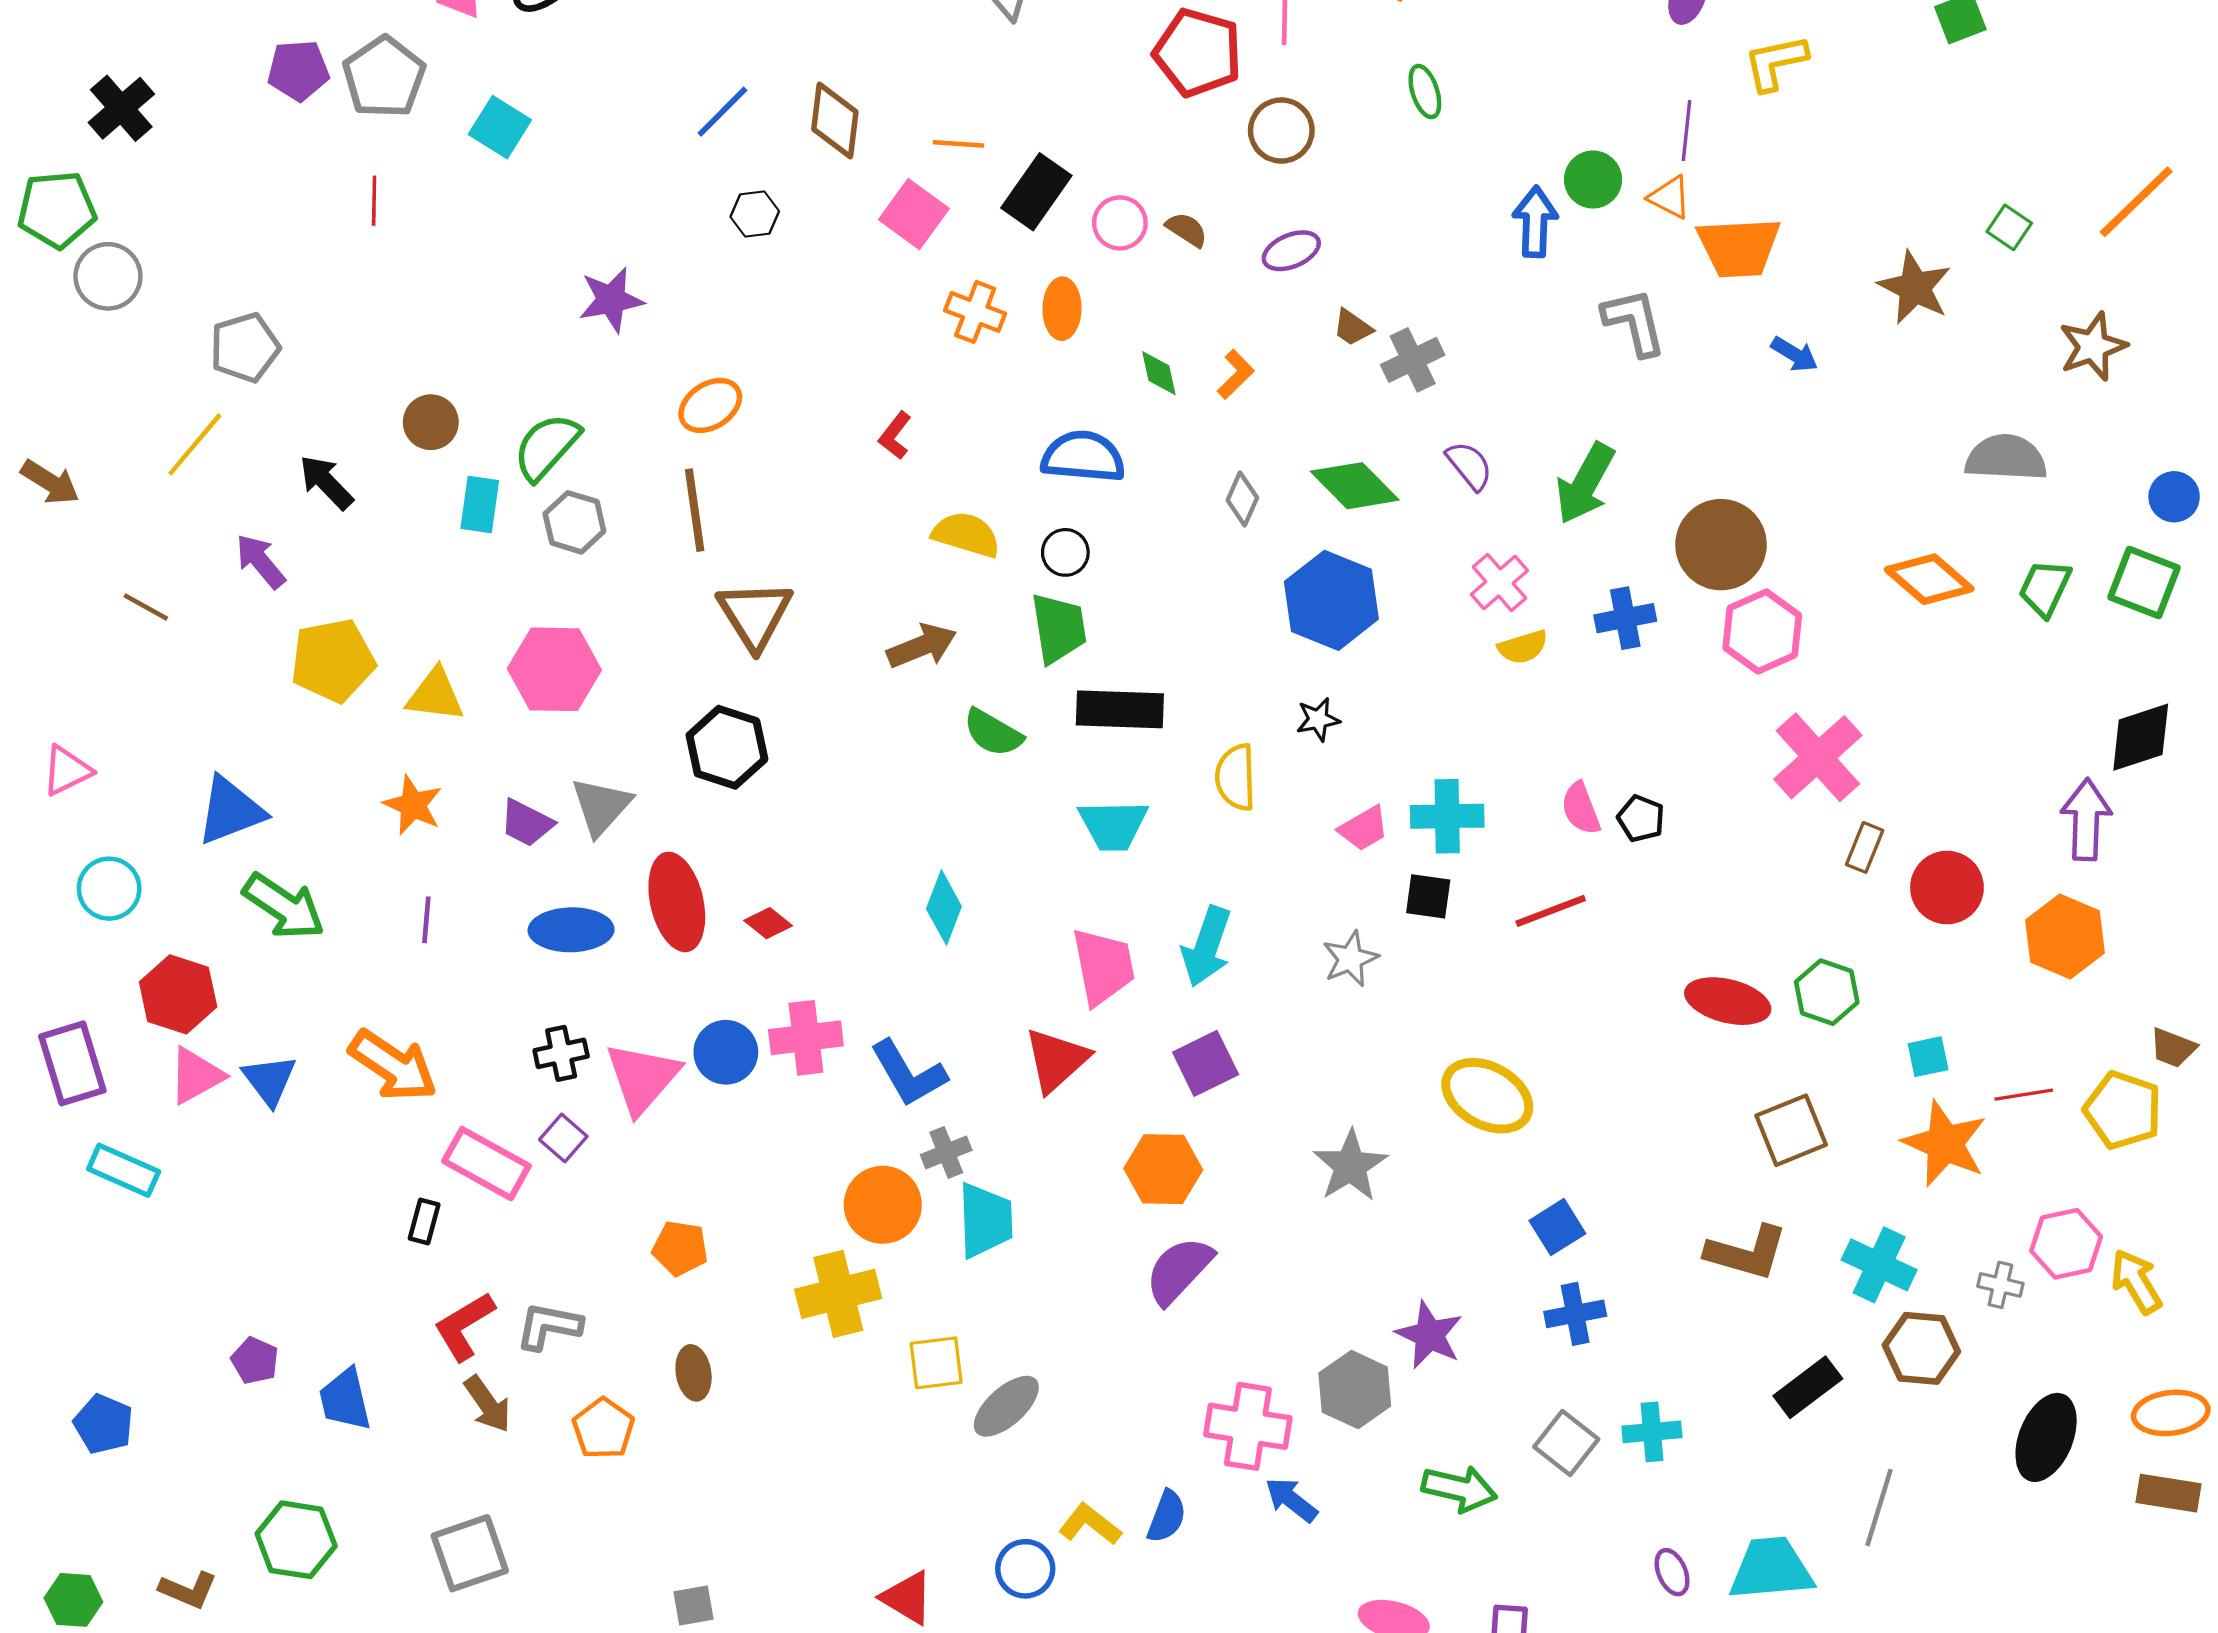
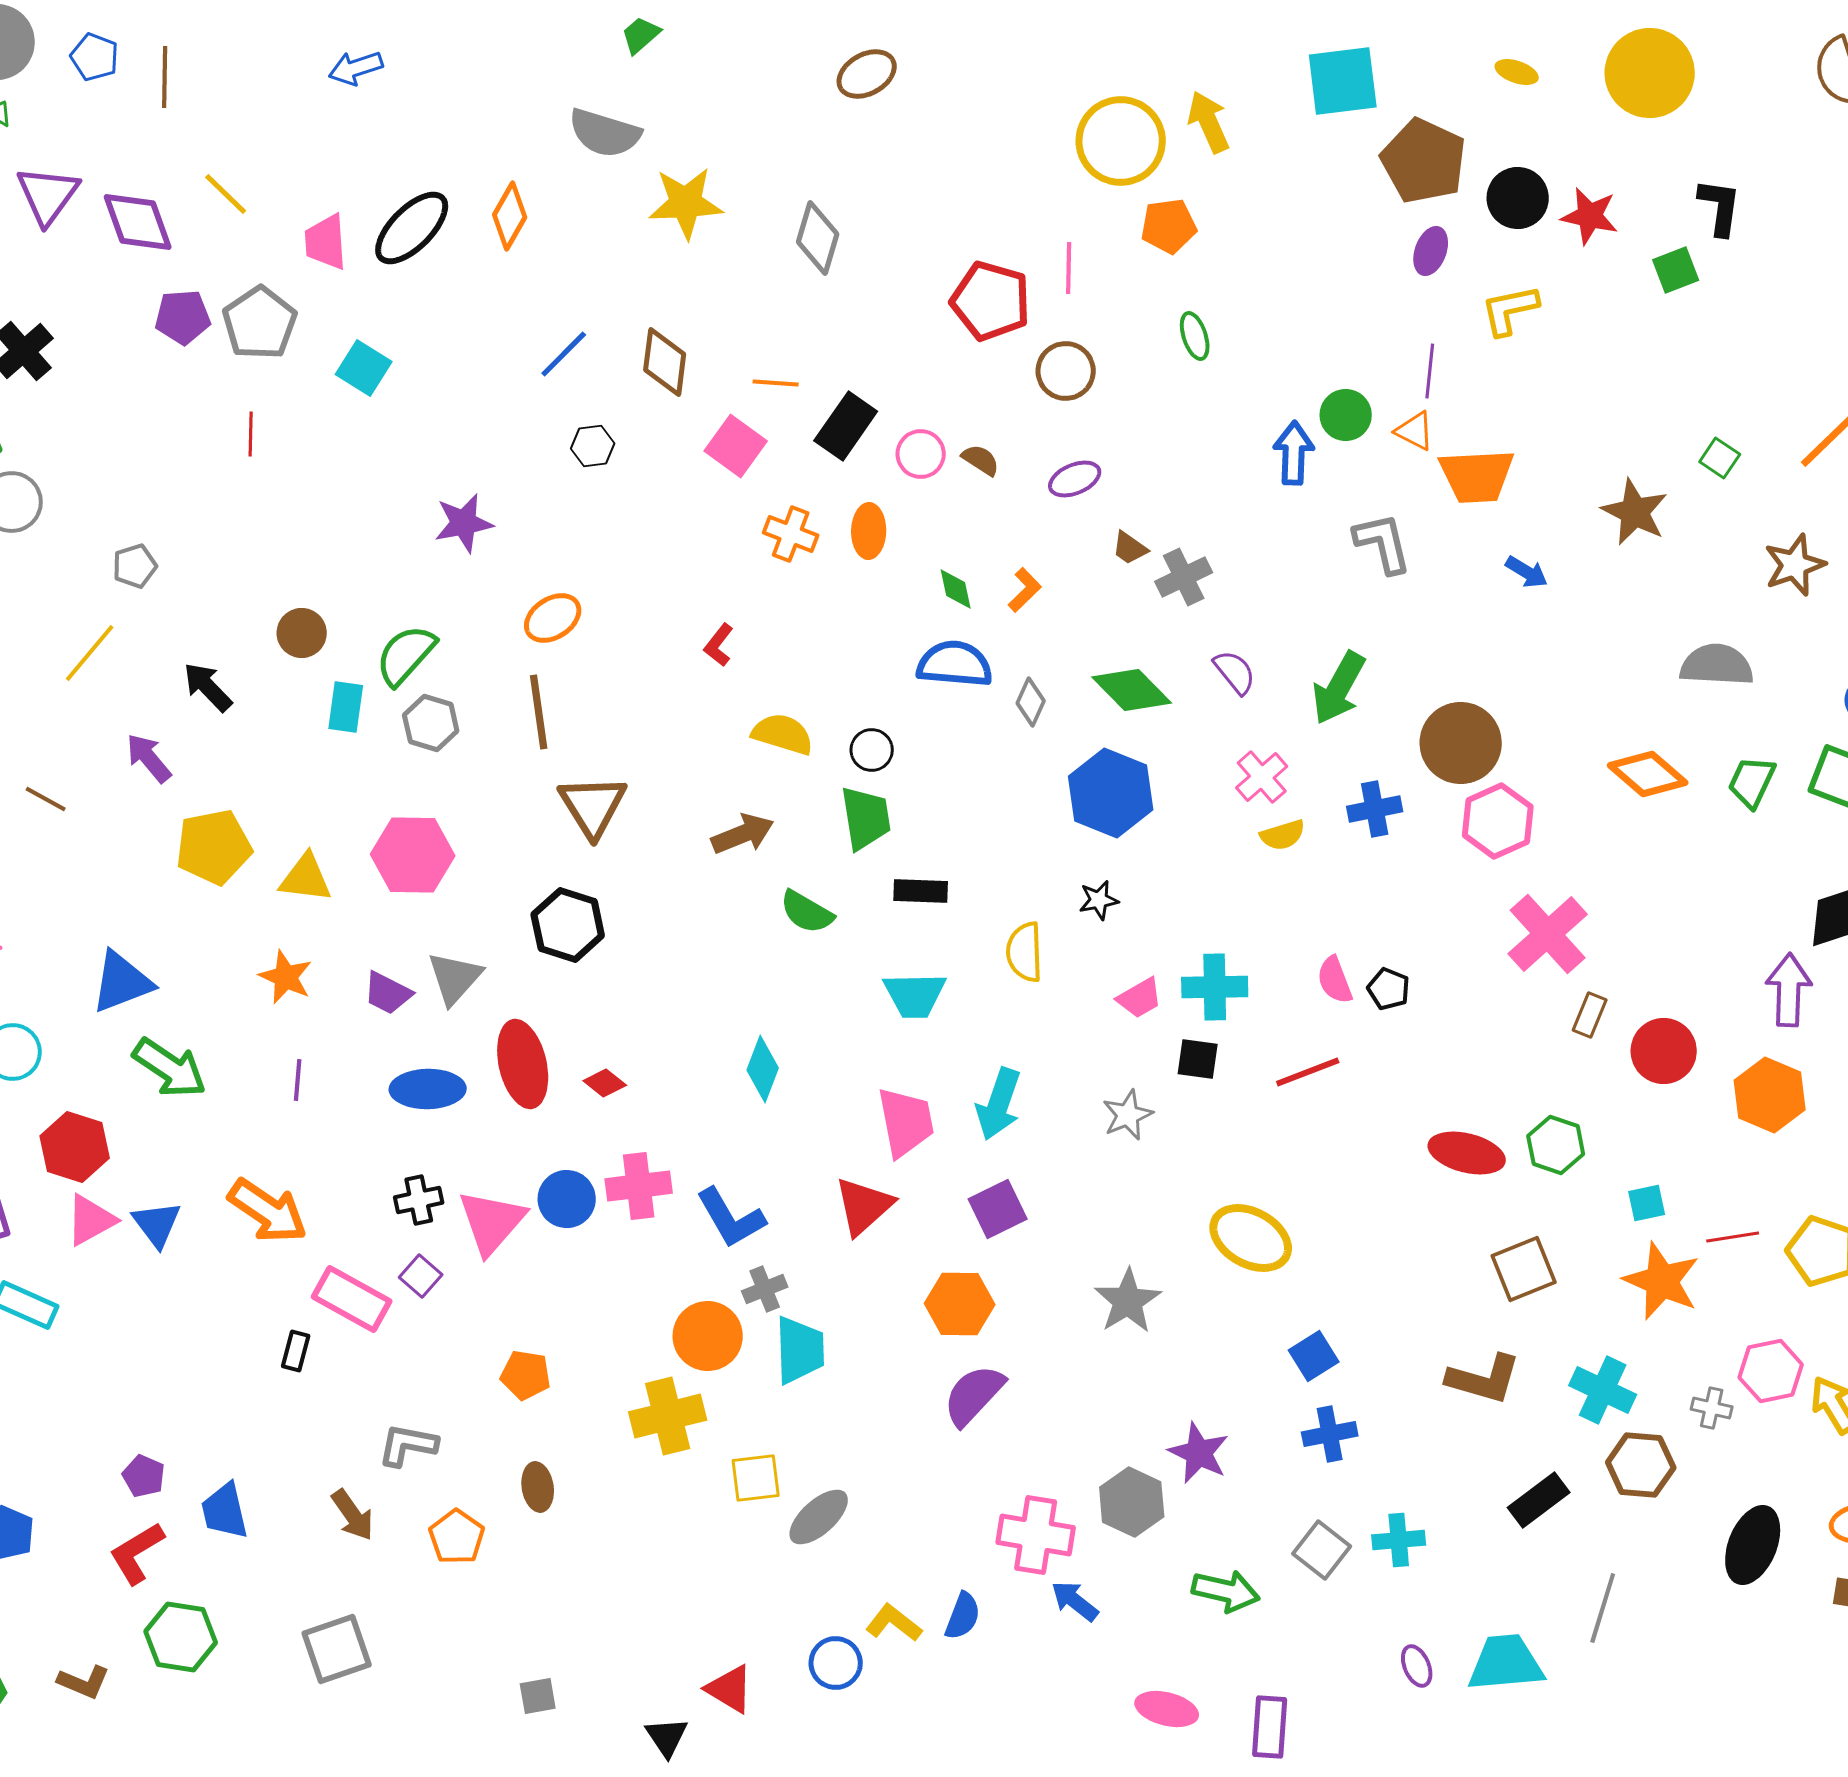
gray pentagon: (245, 348) -> (135, 566), size x0.7
blue semicircle: (1083, 457) -> (955, 664), moved
black rectangle: (1120, 709) -> (921, 891), size x0.7
red L-shape: (464, 1326) -> (137, 1553), moved

